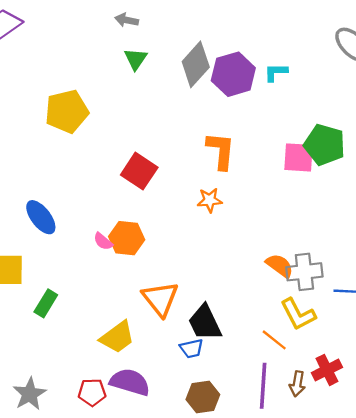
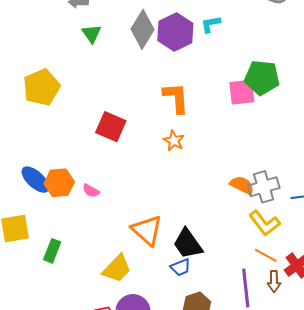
orange star: (210, 200) -> (174, 141), turned -30
orange hexagon: (127, 238) -> (59, 183), moved
orange line: (274, 340) -> (266, 255), moved

